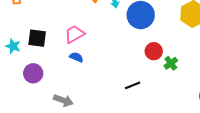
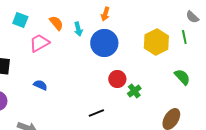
pink trapezoid: (74, 34) -> (39, 43), moved

